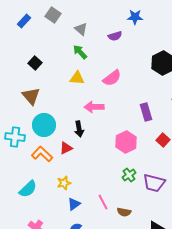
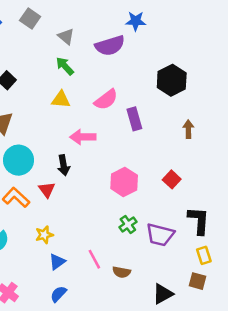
purple semicircle: (115, 36) -> (110, 46), size x1.6
purple rectangle: (146, 112) -> (134, 119), moved
red triangle: (66, 148) -> (47, 190), turned -40

